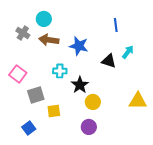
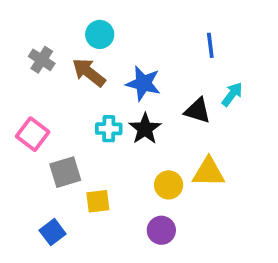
cyan circle: (44, 19) -> (100, 34), moved
brown arrow: (49, 40) -> (89, 73), turned 30
black star: (80, 85) -> (145, 129), moved
yellow triangle: (138, 101) -> (208, 172), moved

